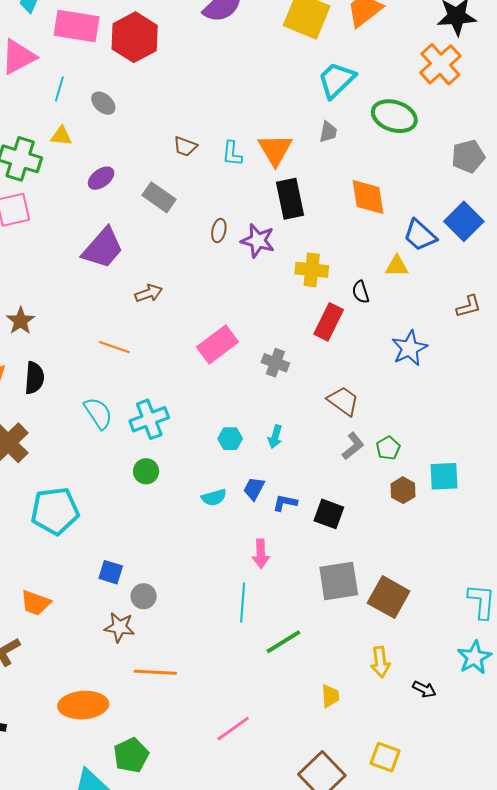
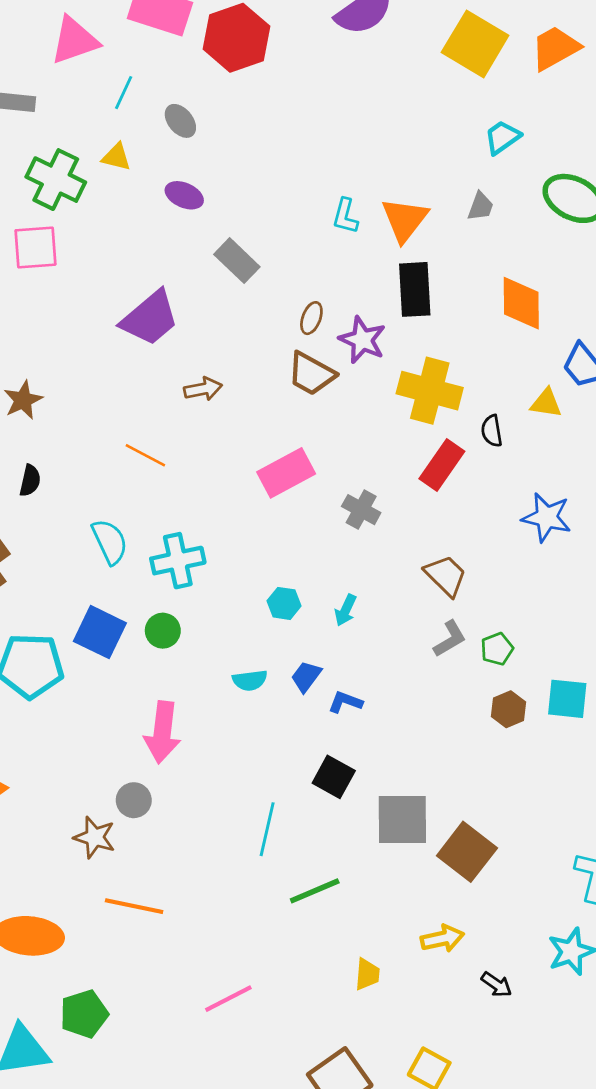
cyan trapezoid: (336, 80) -> (502, 137), size x0.7
brown trapezoid: (185, 146) -> (311, 374), moved, size x1.5
purple ellipse: (101, 178) -> (184, 195), moved, turned 52
yellow cross: (312, 270) -> (430, 391), size x1.4
blue star: (409, 348) -> (547, 517), turned 30
black semicircle: (34, 378) -> (30, 481), size x0.7
black square: (329, 514) -> (334, 777), moved
pink arrow: (261, 554) -> (162, 732), moved, size x1.5
blue square: (111, 572) -> (100, 632), moved, size x1.5
yellow arrow: (380, 662) -> (442, 939), turned -104

